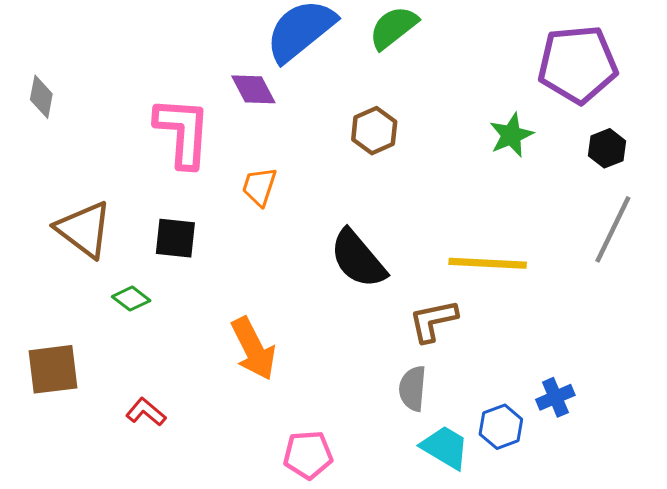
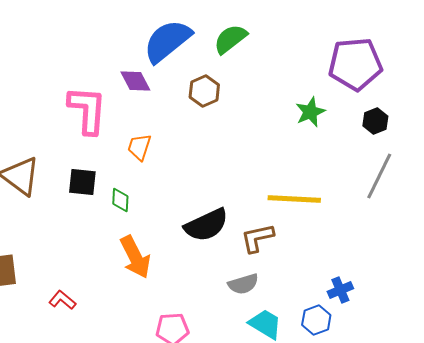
brown hexagon: (374, 131) -> (204, 91), moved
black semicircle: (358, 259) -> (206, 225), moved, turned -75
green diamond: (131, 299) -> (120, 200), moved, turned 55
gray semicircle: (413, 388) -> (243, 284), turned -112
blue hexagon: (501, 427) -> (316, 320), moved

